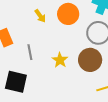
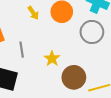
brown circle: (90, 60) -> (74, 77), moved

